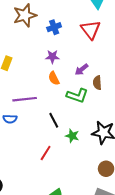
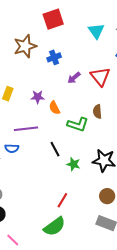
red triangle: (91, 30) -> (100, 77), moved
purple star: (52, 57) -> (38, 97), moved
purple arrow: (82, 69) -> (74, 78), moved
red line: (46, 153) -> (62, 200), moved

